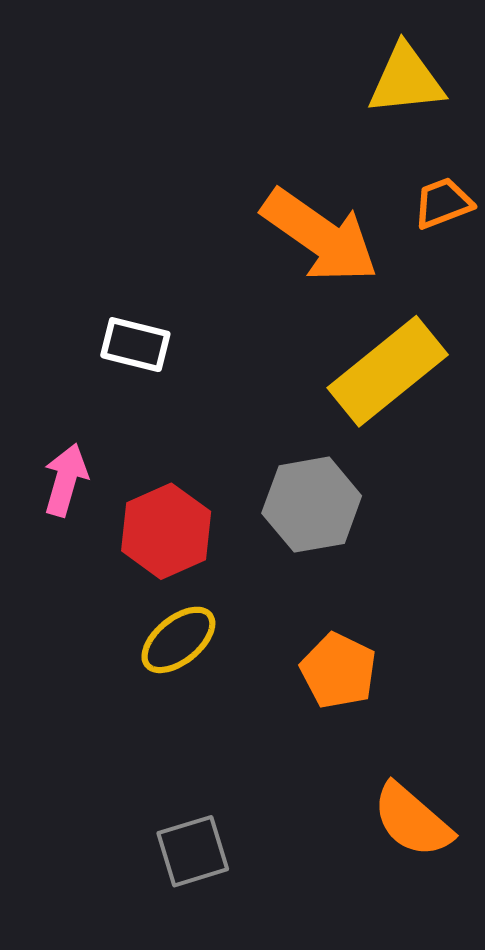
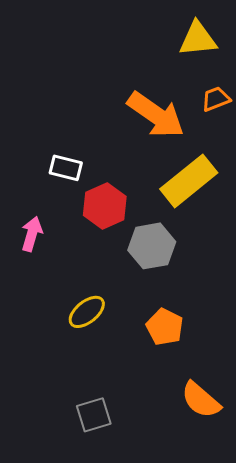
red hexagon: (166, 531) -> (105, 206), moved

